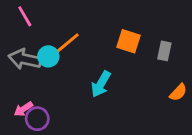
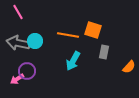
orange line: (66, 44) -> (68, 35), moved, turned 50
gray rectangle: (164, 51) -> (104, 52), moved
purple circle: (37, 119) -> (27, 71), moved

